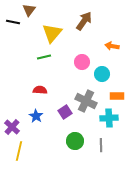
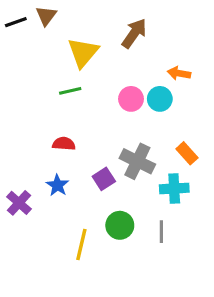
black line: (13, 22) -> (16, 22), moved, turned -32
cyan circle: (102, 74) -> (160, 99), moved
orange rectangle: (117, 96) -> (187, 153), turned 48
yellow line: (19, 151) -> (81, 244), moved

